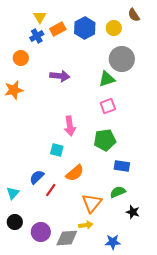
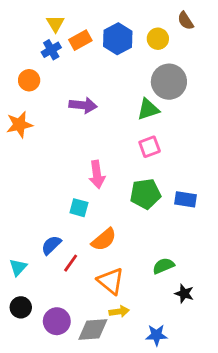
blue rectangle: (122, 166) -> (186, 199), moved
orange triangle: (92, 203) -> (111, 281), moved, turned -30

